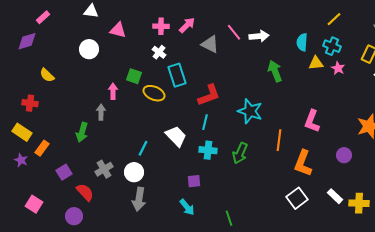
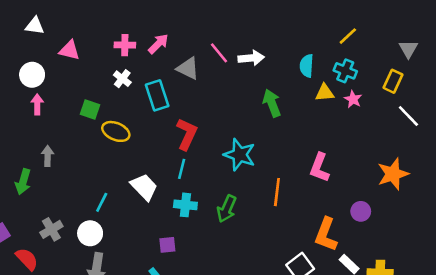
cyan rectangle: (177, 75) -> (157, 95), moved
pink arrow: (113, 91) -> (37, 104), moved
red L-shape: (209, 95) -> (187, 134), turned -45
orange L-shape: (303, 163) -> (326, 235), moved

